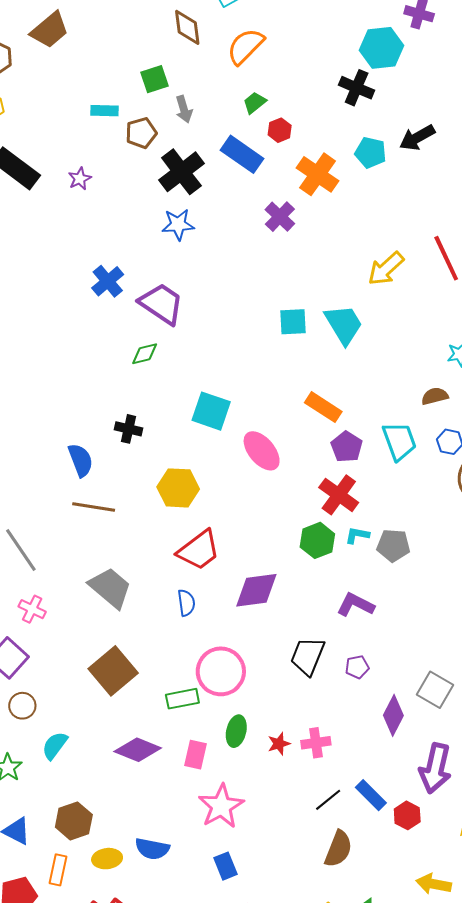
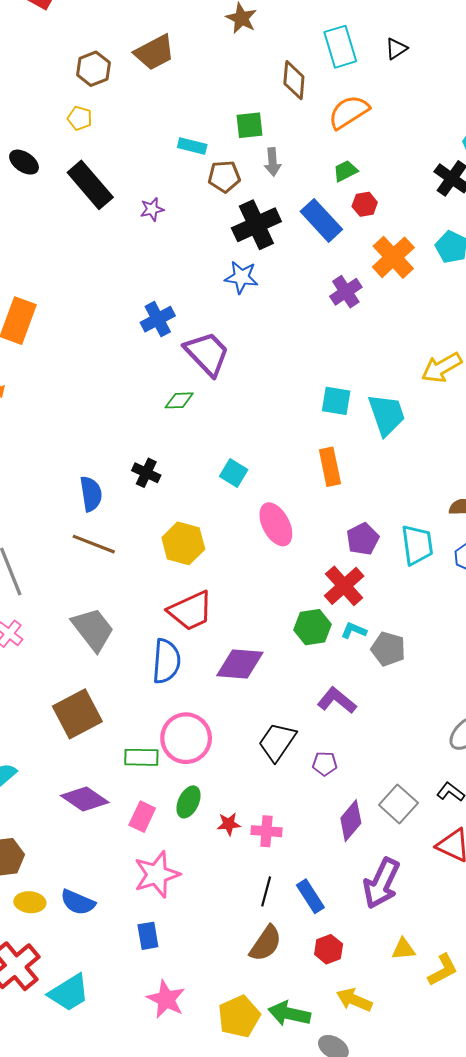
orange rectangle: (323, 407) -> (330, 467), moved, turned 33
cyan square: (211, 411) -> (234, 473), size x0.7
blue semicircle: (186, 603) -> (166, 661), size x1.6
black line: (328, 800) -> (266, 891), turned -48
red hexagon: (407, 815) -> (329, 949), moved

